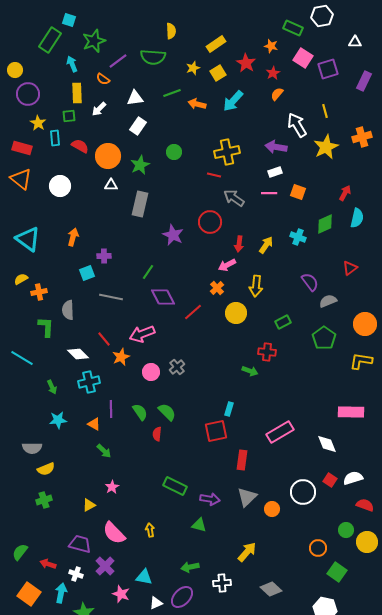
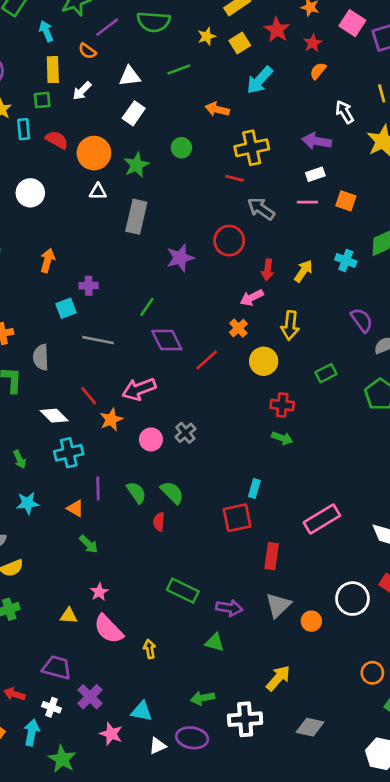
orange arrow: (197, 104) -> (217, 109), moved
white arrow: (297, 125) -> (345, 112), size x0.7
purple star: (173, 235) -> (180, 258), turned 30
red cross: (267, 352) -> (282, 405), moved
yellow triangle: (89, 505) -> (69, 616), turned 32
pink semicircle: (114, 533) -> (108, 629), moved
white cross: (222, 583) -> (245, 719), size x1.4
gray diamond: (271, 589) -> (310, 727), turned -30
purple ellipse: (182, 597) -> (192, 738), turned 55

